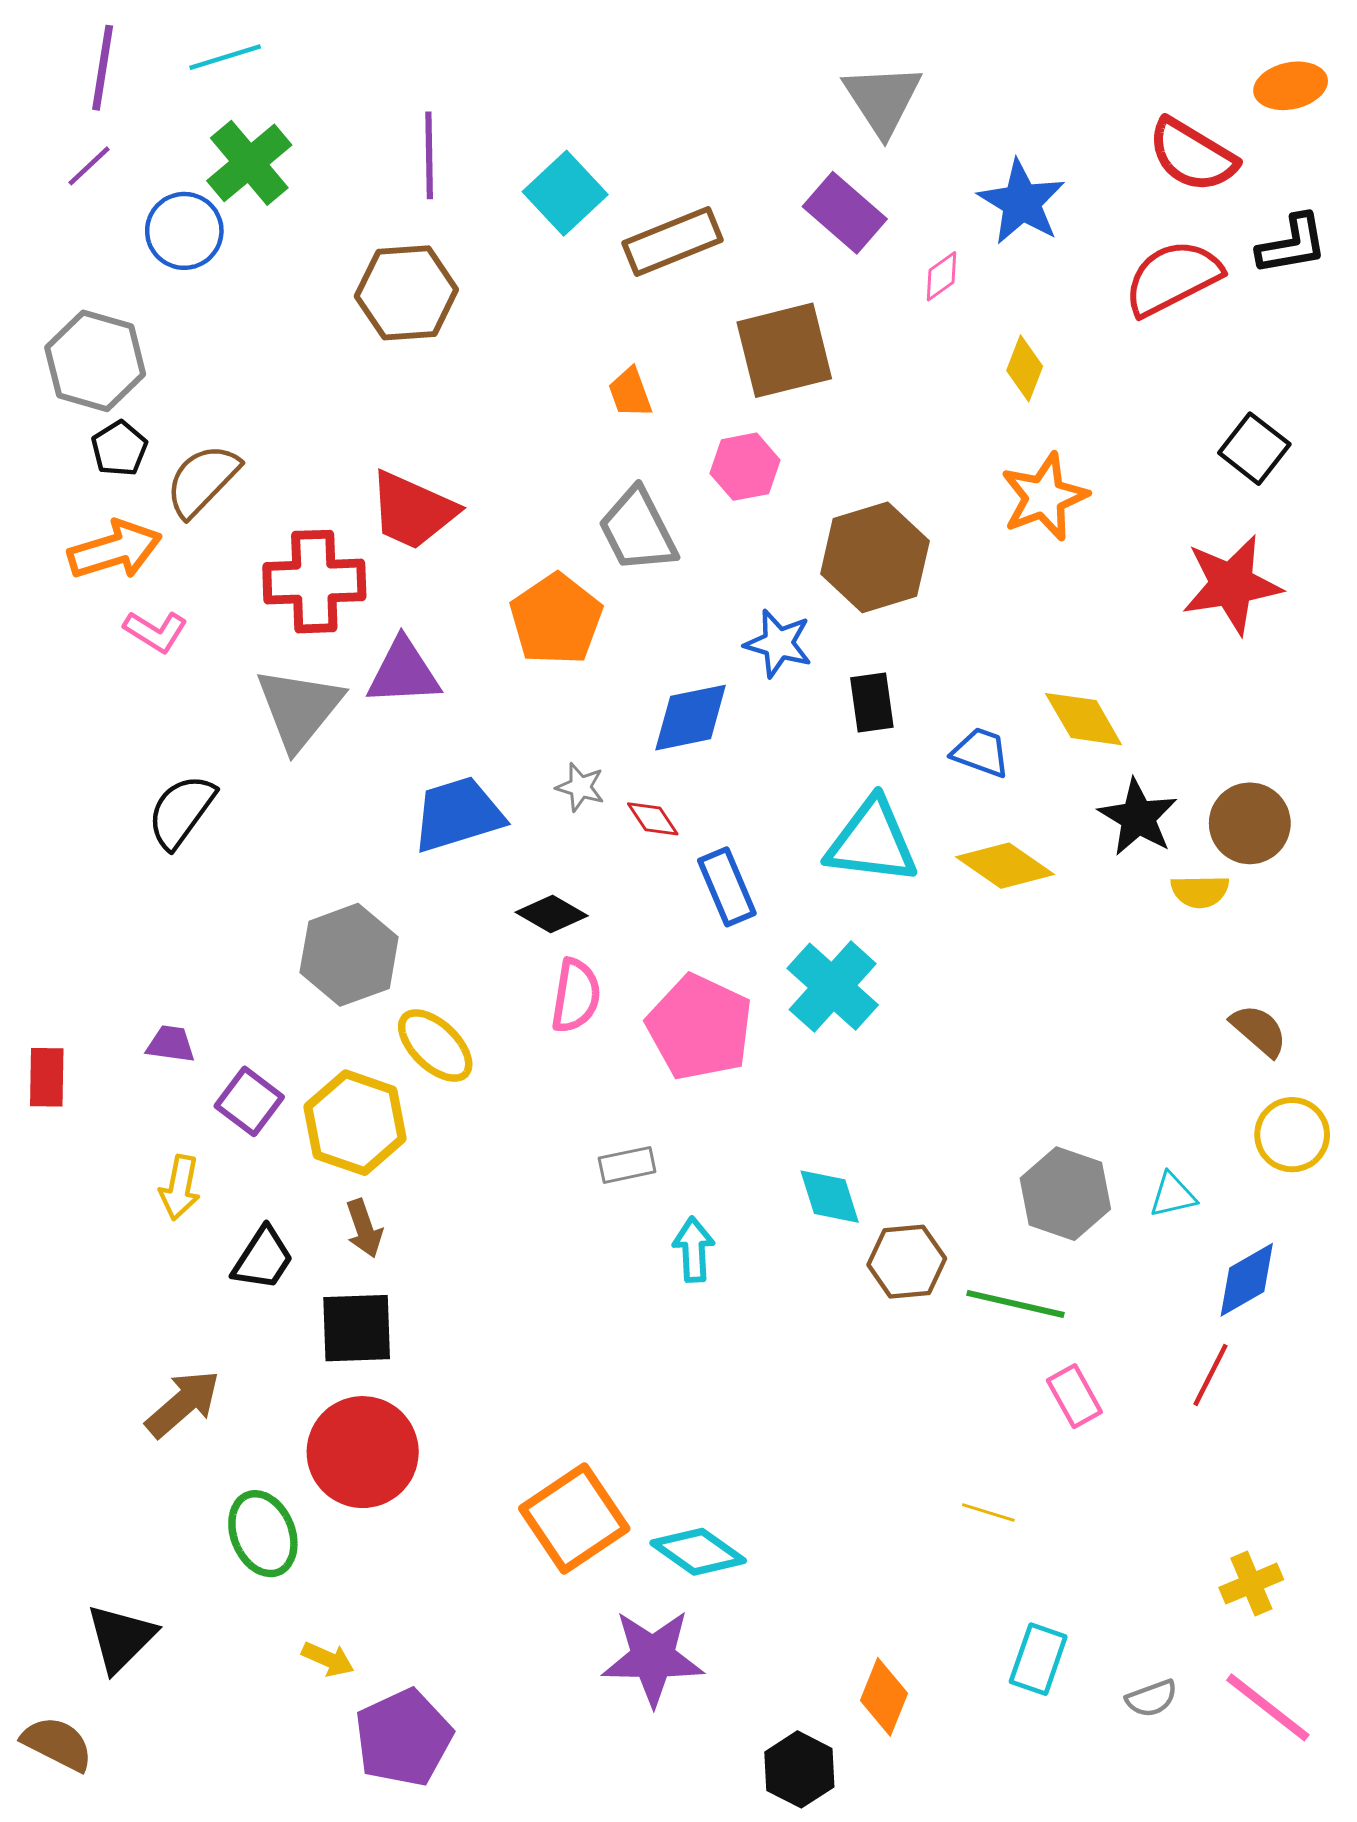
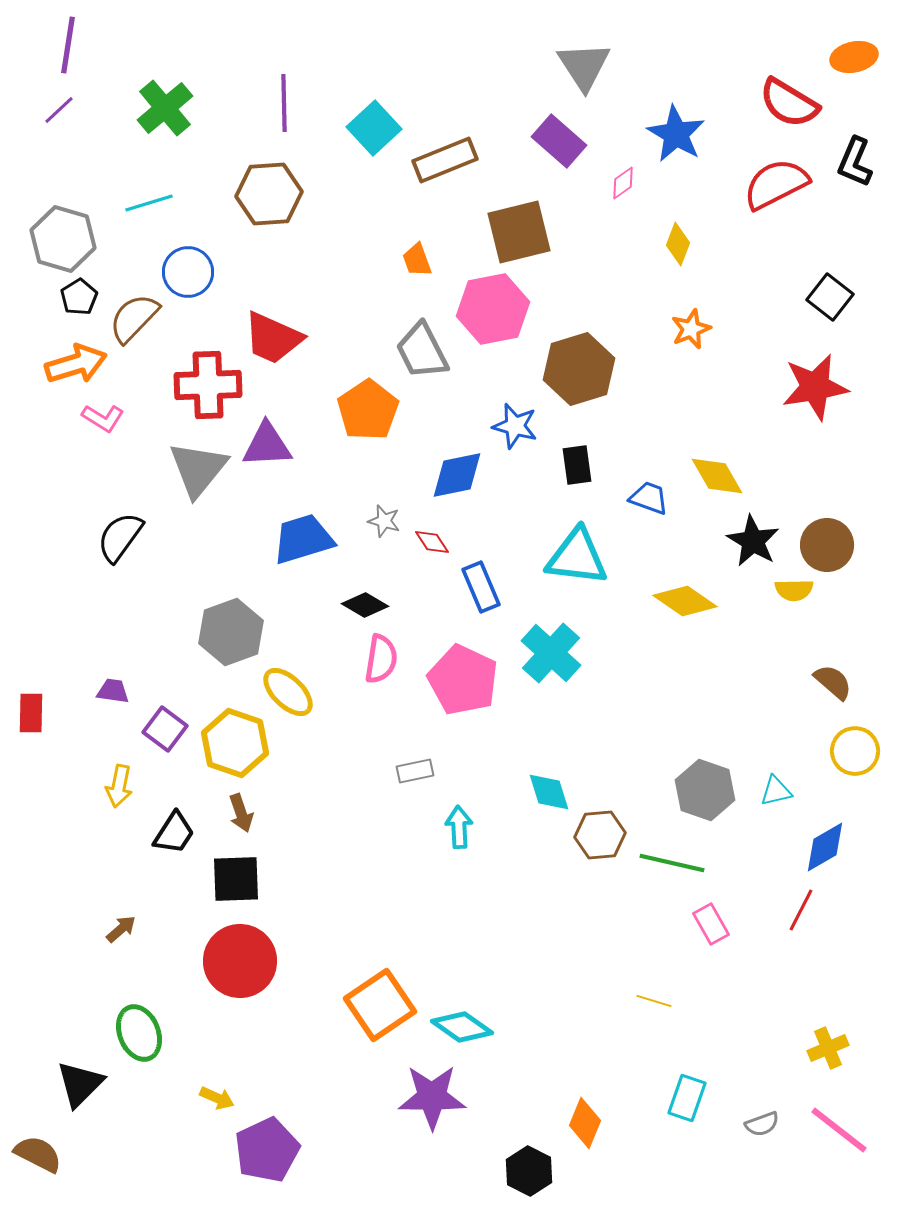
cyan line: (225, 57) -> (149, 203), moved
blue circle: (184, 231) -> (188, 272), moved
black L-shape: (1292, 245) -> (855, 162), turned 123
pink hexagon: (745, 467) -> (493, 309), size x1.6
orange star: (1044, 497) -> (691, 329), size x0.7
yellow diamond: (1005, 866) -> (685, 601), moved
brown arrow: (183, 1404) -> (121, 929), size x0.6
green ellipse: (263, 1534) -> (139, 1033), moved

